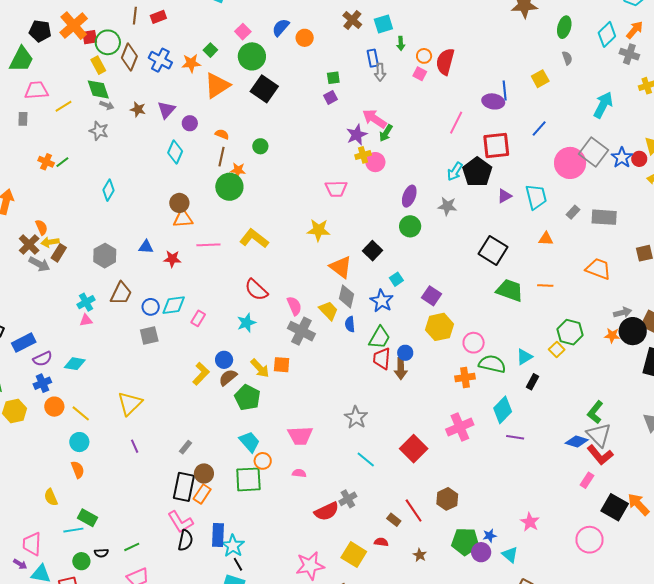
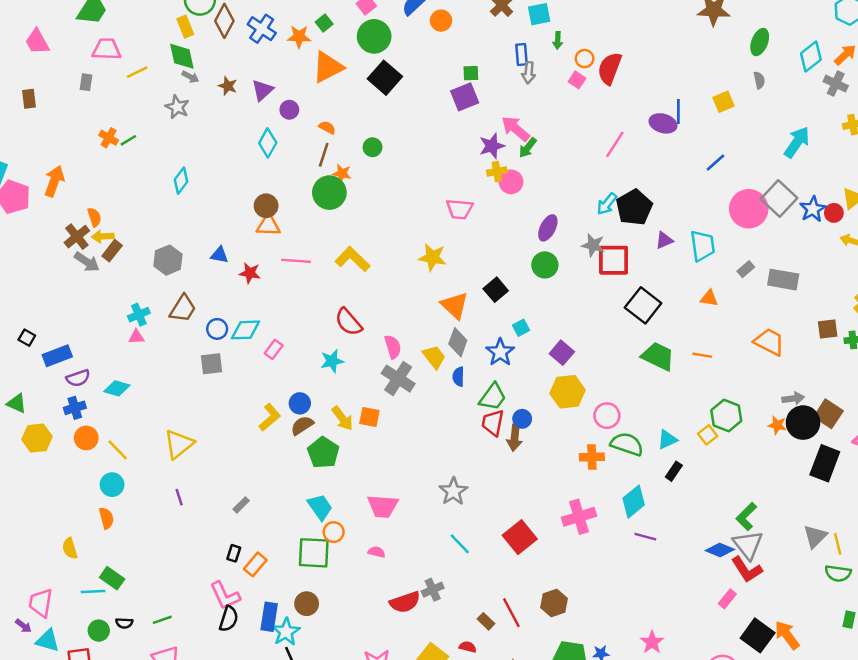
purple square: (330, 97) -> (465, 97), size x1.6
red square: (496, 146) -> (614, 260), moved
brown circle: (204, 473) -> (307, 604), moved
black rectangle: (184, 487) -> (234, 553), size x0.5

